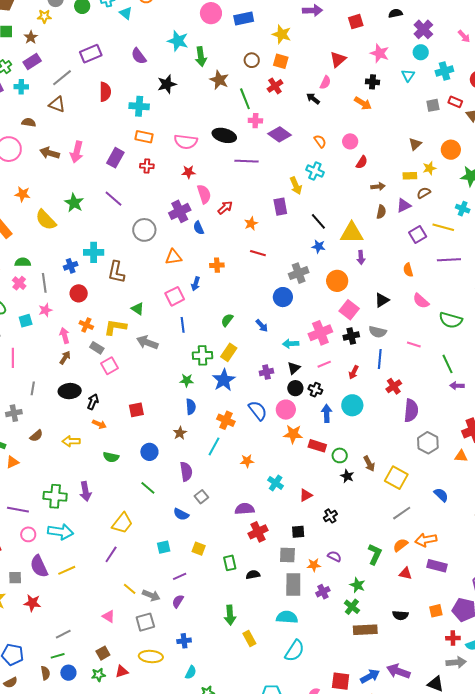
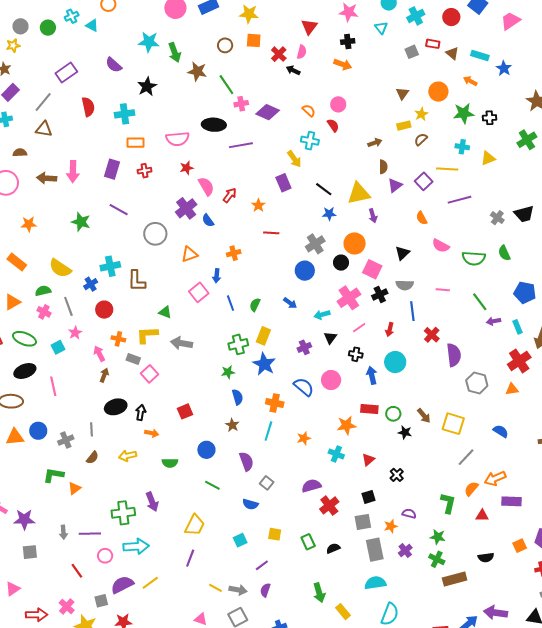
red cross: (275, 86) -> (279, 54), moved
red semicircle: (362, 162) -> (333, 125), moved, turned -56
purple triangle: (404, 205) -> (395, 185), moved
yellow semicircle: (46, 220) -> (60, 268), moved
blue line: (183, 325) -> (231, 303), moved
gray line: (33, 388) -> (92, 429), moved
black circle: (295, 388) -> (341, 263), moved
orange star: (293, 434) -> (346, 425), moved
purple semicircle: (39, 566) -> (122, 585), turned 100

